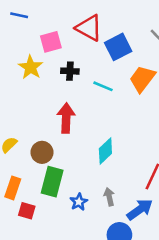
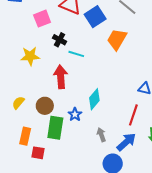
yellow star: (31, 67) -> (30, 56), moved, turned -30
black cross: (70, 71) -> (60, 40), turned 32
cyan line: (103, 86) -> (76, 54), moved
blue star: (79, 202) -> (75, 114), moved

